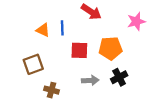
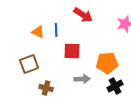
orange pentagon: (111, 48) -> (107, 63), moved
black cross: (119, 77) -> (115, 86), moved

